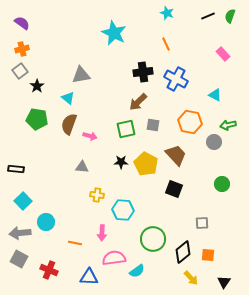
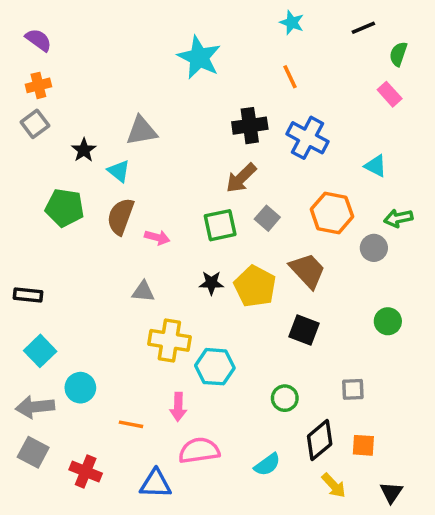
green semicircle: (230, 16) -> (398, 54), moved
black star: (37, 86) -> (84, 150), moved
gray square: (153, 125) -> (267, 218), turned 32
yellow cross: (97, 195) -> (169, 340), size x1.6
green circle: (153, 239) -> (285, 398), moved, size x0.6
cyan semicircle: (137, 271) -> (267, 465), moved

